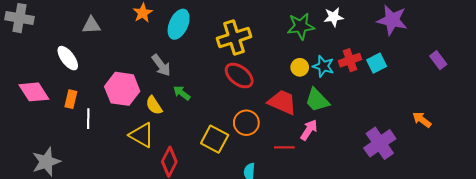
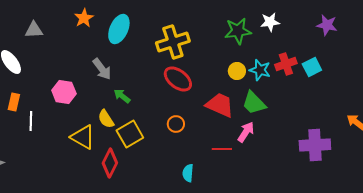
purple star: (392, 20) -> (327, 25), size x0.7
pink hexagon: (122, 89) -> (64, 92), size x0.7
yellow semicircle: (154, 105) -> (106, 119), moved
orange circle: (246, 123) -> (176, 124), moved, size x0.7
yellow square: (215, 139) -> (130, 134), moved, turned 32
purple cross: (380, 143) -> (315, 145), turned 32

